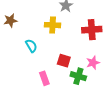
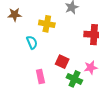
yellow cross: (53, 25) -> (47, 24), moved

